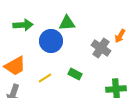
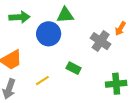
yellow line: (45, 78) -> (42, 81), moved

